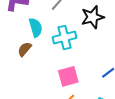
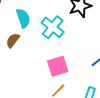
cyan cross: (65, 37) -> (53, 27), turned -35

